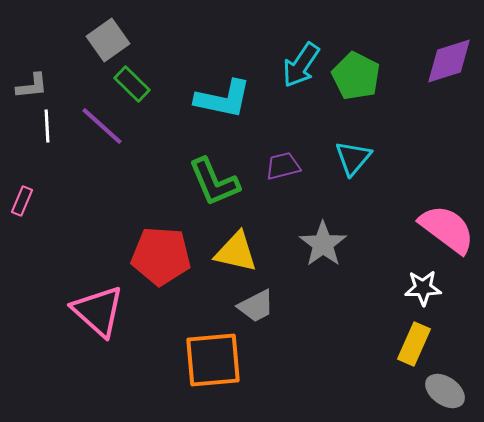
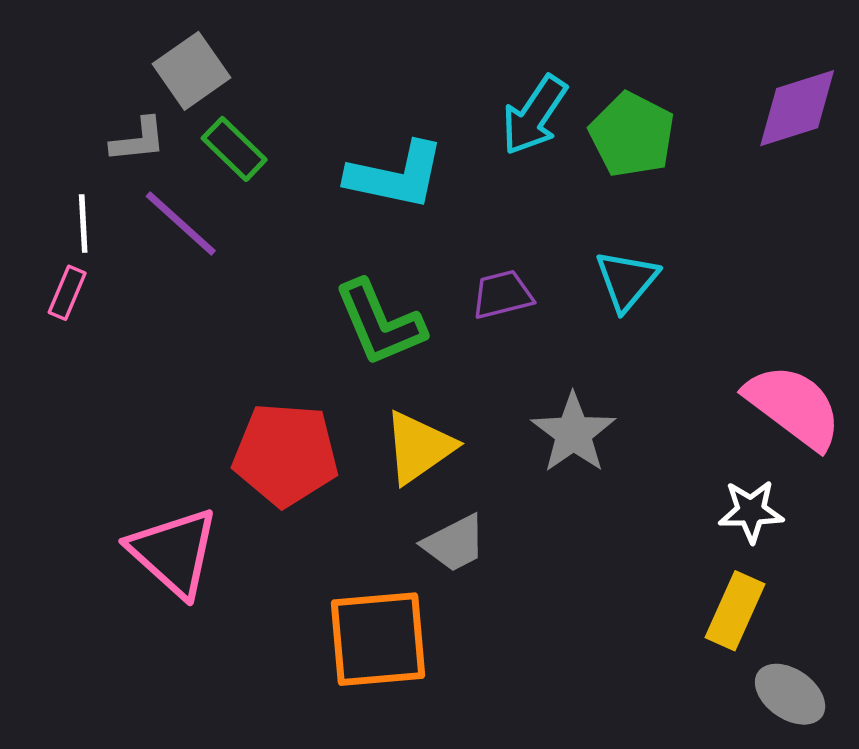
gray L-shape: (32, 86) -> (138, 140), moved
pink rectangle: (22, 201) -> (67, 293), moved
yellow triangle: (236, 252) -> (419, 447), turned -48

